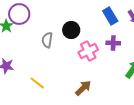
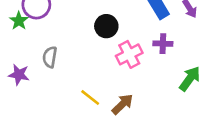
gray semicircle: (47, 40) -> (50, 57), moved
yellow line: (37, 83) -> (90, 97), moved

